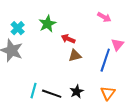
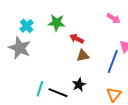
green star: (47, 24) -> (57, 23), turned 30
black star: (77, 91) -> (79, 85), moved

